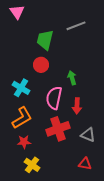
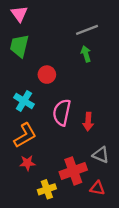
green trapezoid: (45, 40) -> (19, 46), moved
green arrow: (72, 78) -> (86, 54), moved
red cross: (58, 129) -> (73, 171), moved
yellow cross: (32, 165) -> (47, 189), moved, turned 35

